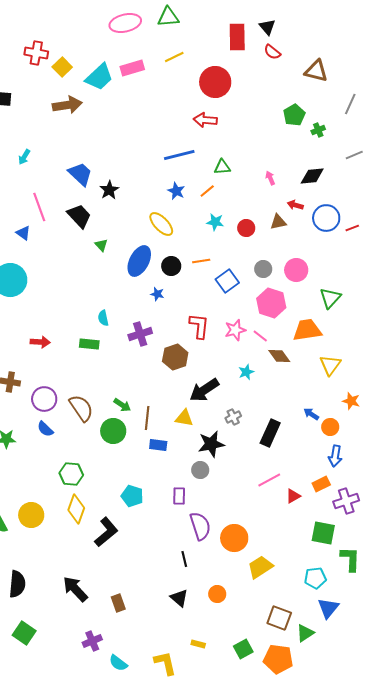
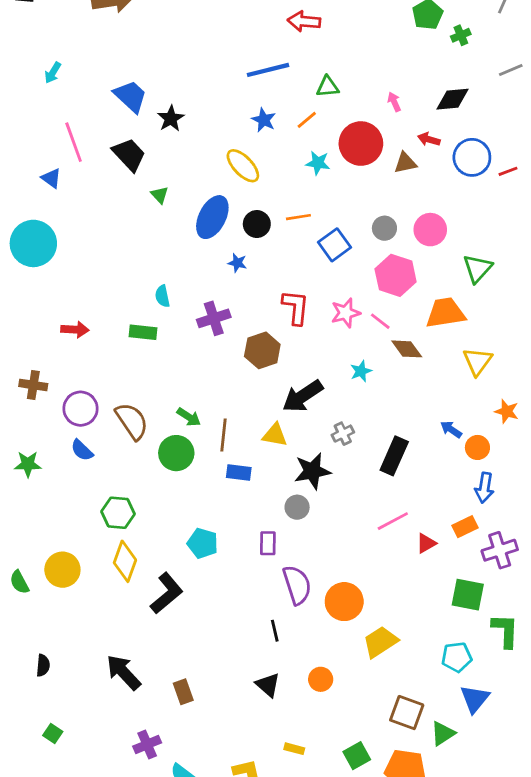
red circle: (246, 228) -> (361, 144), moved, size x1.8
black semicircle: (17, 584) -> (43, 665), size x0.6
green square: (24, 633) -> (53, 733), size x0.6

